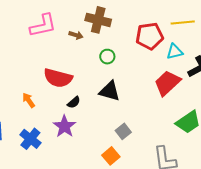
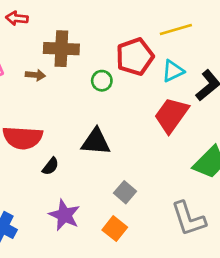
green circle: (107, 57) -> (102, 81), moved
purple star: (64, 126) -> (64, 215), moved

